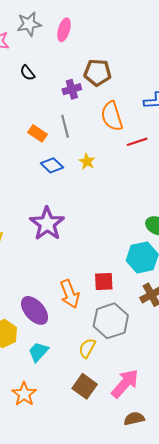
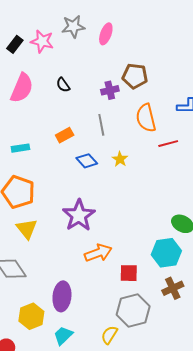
black semicircle: (27, 73) -> (63, 85), moved
orange rectangle: (37, 133) -> (65, 135), moved, turned -66
orange arrow: (70, 294) -> (98, 253), moved, turned -92
purple ellipse: (35, 310) -> (62, 296), turned 44

